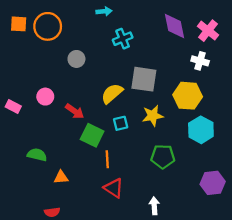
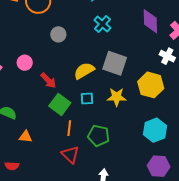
cyan cross: (123, 39) -> (102, 24), turned -36
cyan hexagon: (201, 130) -> (155, 130), moved
green pentagon: (163, 157) -> (98, 136), moved

